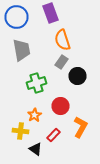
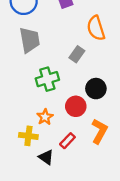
orange semicircle: (62, 40) -> (96, 28), moved
black circle: (78, 76) -> (96, 89), moved

